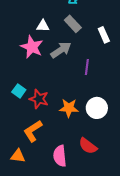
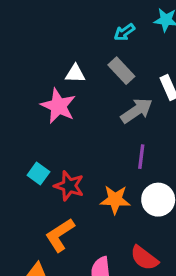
gray arrow: (61, 50) -> (137, 111), moved
purple line: (87, 67) -> (141, 157), moved

